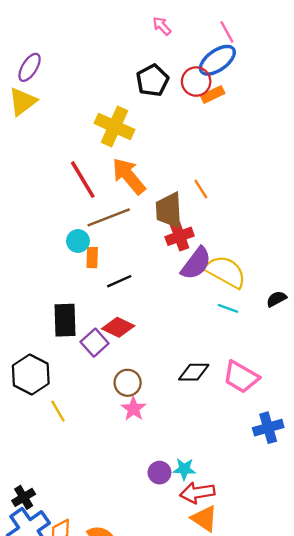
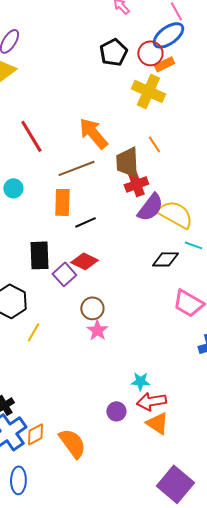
yellow cross: (115, 126) -> (148, 91), moved
red line: (83, 180) -> (31, 136), moved
cyan circle: (78, 241) -> (13, 188), moved
orange rectangle: (92, 258) -> (62, 202), size x1.5
cyan line: (228, 308) -> (193, 245), moved
black diamond: (194, 372) -> (165, 259), moved
yellow line: (58, 411) -> (33, 332), turned 60
purple circle: (159, 473) -> (116, 411), moved

